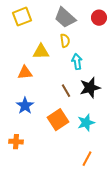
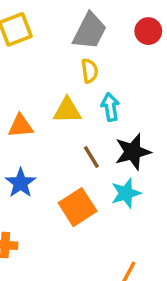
gray trapezoid: (65, 18) -> (90, 31), turned -105
yellow triangle: (41, 52) -> (67, 110), moved
cyan star: (86, 123) -> (126, 193), moved

